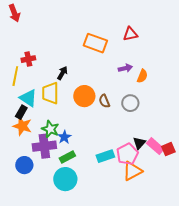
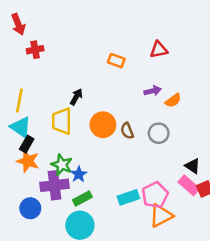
orange rectangle: (95, 43) -> (116, 61), size x0.6
red cross: (28, 59) -> (35, 50), moved
orange semicircle: (142, 76) -> (173, 101), turned 32
cyan triangle: (28, 98) -> (21, 127), moved
black triangle: (139, 143) -> (193, 166), moved, turned -40

